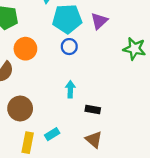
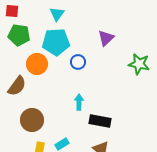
cyan pentagon: (67, 19) -> (56, 42), moved
black rectangle: (93, 110) -> (100, 121), size x1.5

